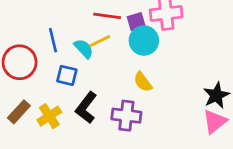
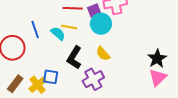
yellow line: (100, 41) -> (69, 27), turned 42
blue square: (67, 75) -> (51, 77), moved
black L-shape: (86, 108) -> (74, 58), moved
purple cross: (126, 116) -> (93, 79), turned -30

